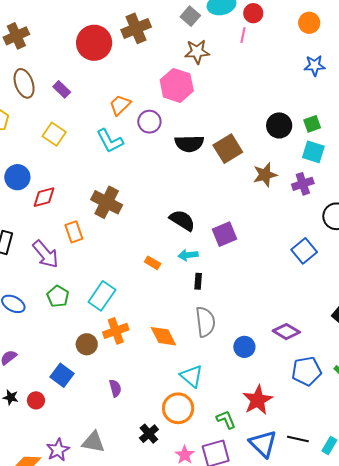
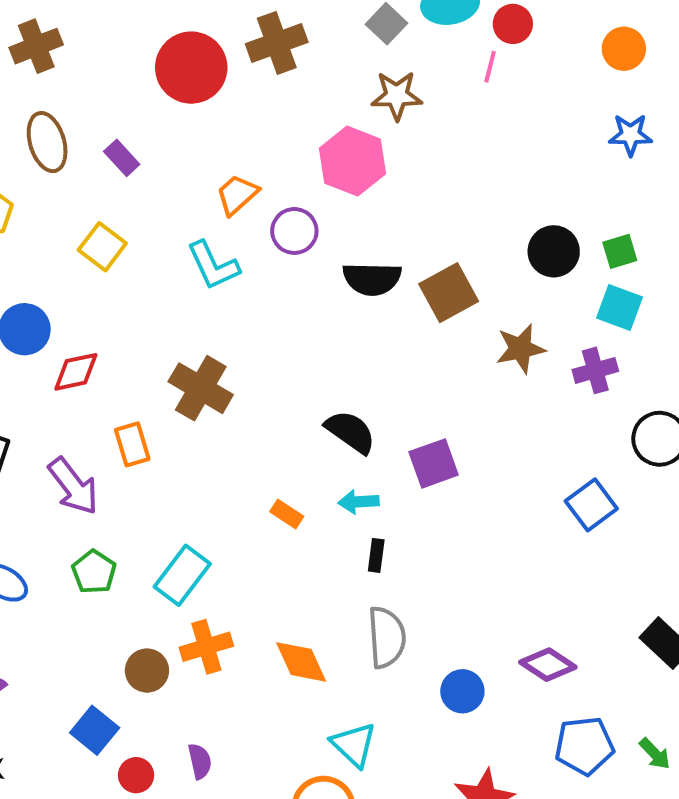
red circle: (36, 400) -> (136, 775), moved

